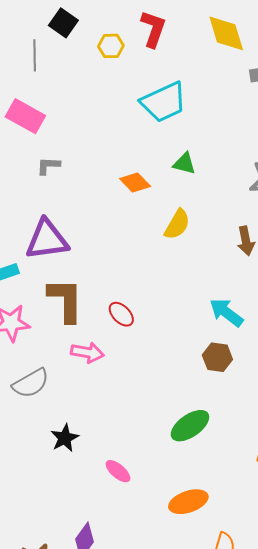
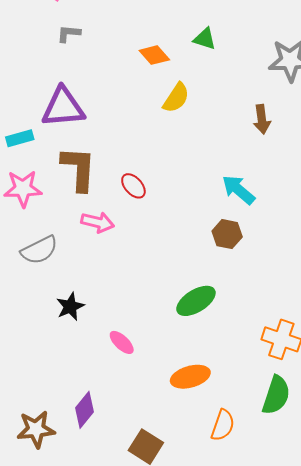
yellow semicircle: (177, 224) -> (176, 98), moved

